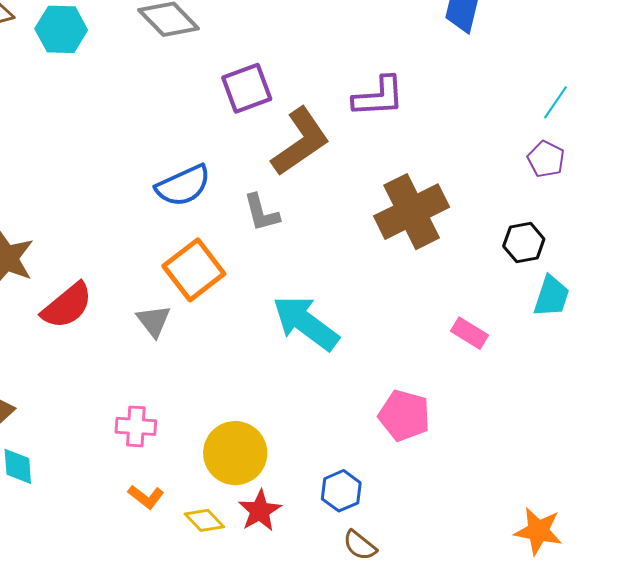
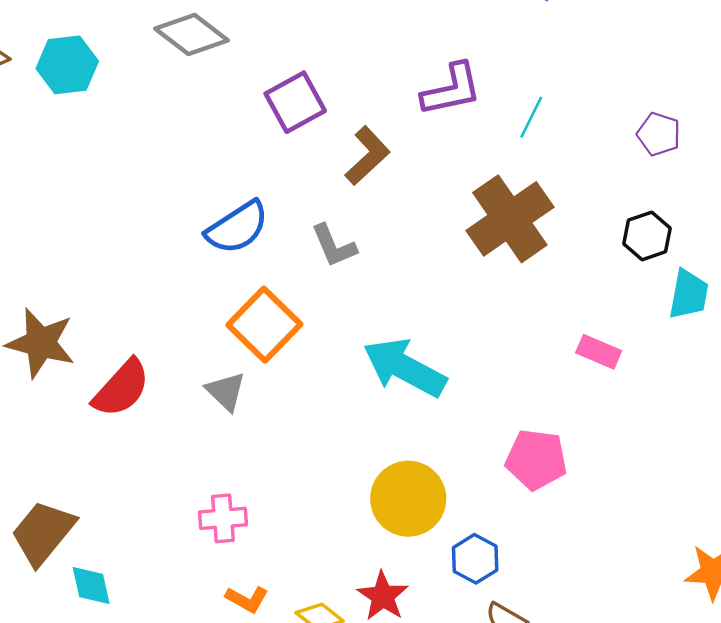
cyan line: (555, 102) -> (531, 117), moved
brown L-shape: (300, 142) -> (367, 156), size x0.7
yellow circle: (235, 453) -> (408, 499), moved

